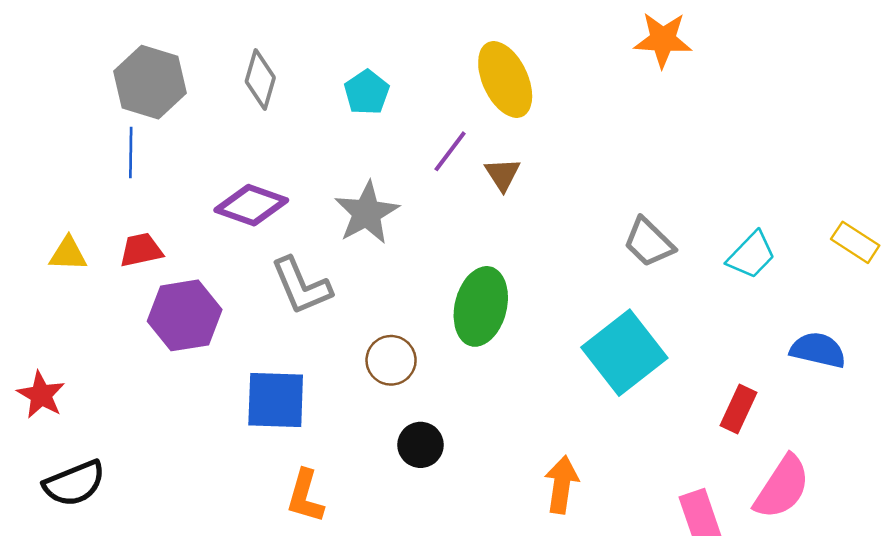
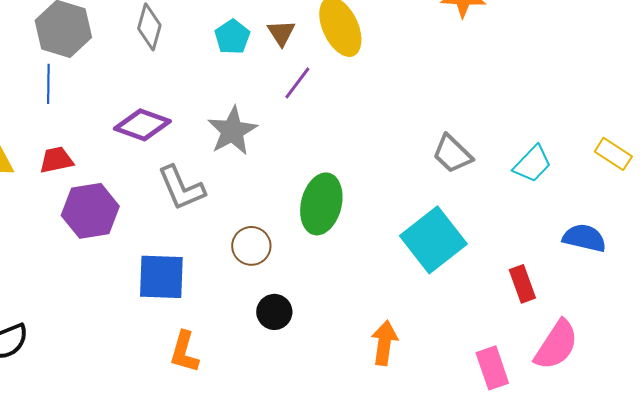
brown triangle: (503, 174) -> (281, 33), moved
red rectangle: (738, 409) -> (522, 284), turned -45

